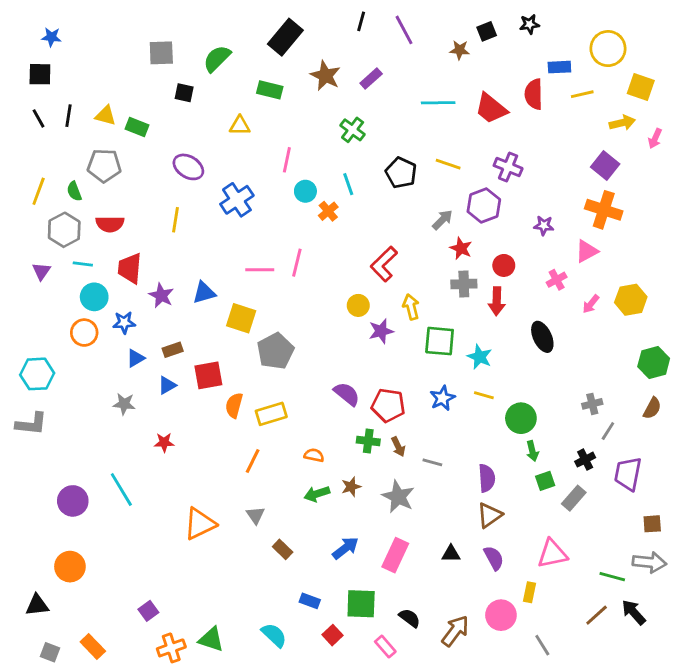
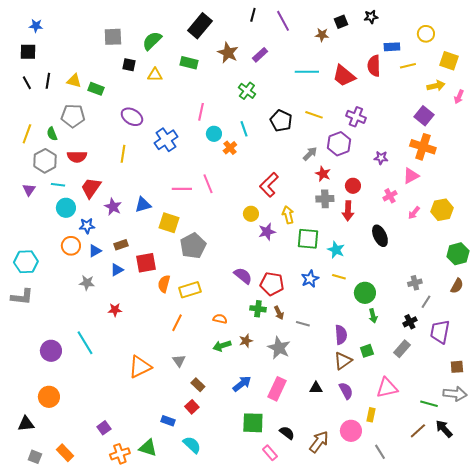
yellow circle: (608, 49) -> (426, 34), size x0.7
yellow triangle: (240, 126) -> (155, 75), moved
pink line: (297, 263) -> (208, 184), turned -36
red trapezoid: (130, 268) -> (91, 188), turned 30
orange circle: (84, 333) -> (71, 246), moved
green square: (545, 481) -> (367, 351), moved
blue rectangle: (310, 601) -> (168, 421), moved
red square: (333, 635) -> (192, 407), moved

